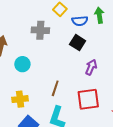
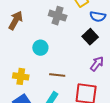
cyan circle: (22, 64) -> (40, 48), moved
brown line: (55, 88) -> (57, 75), turned 63

